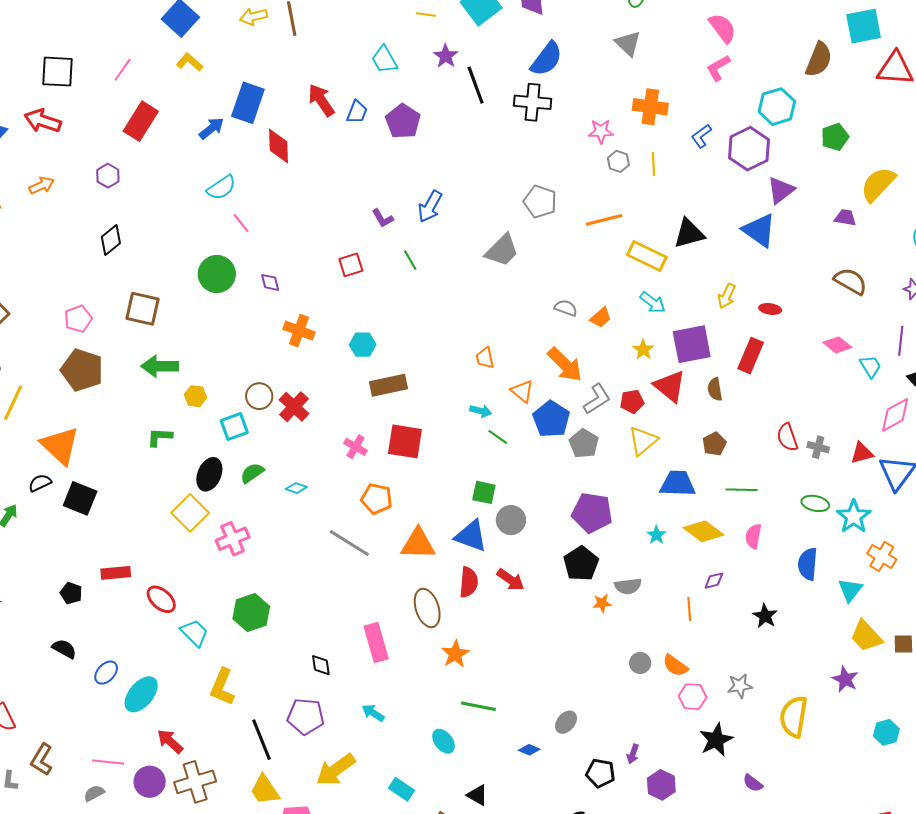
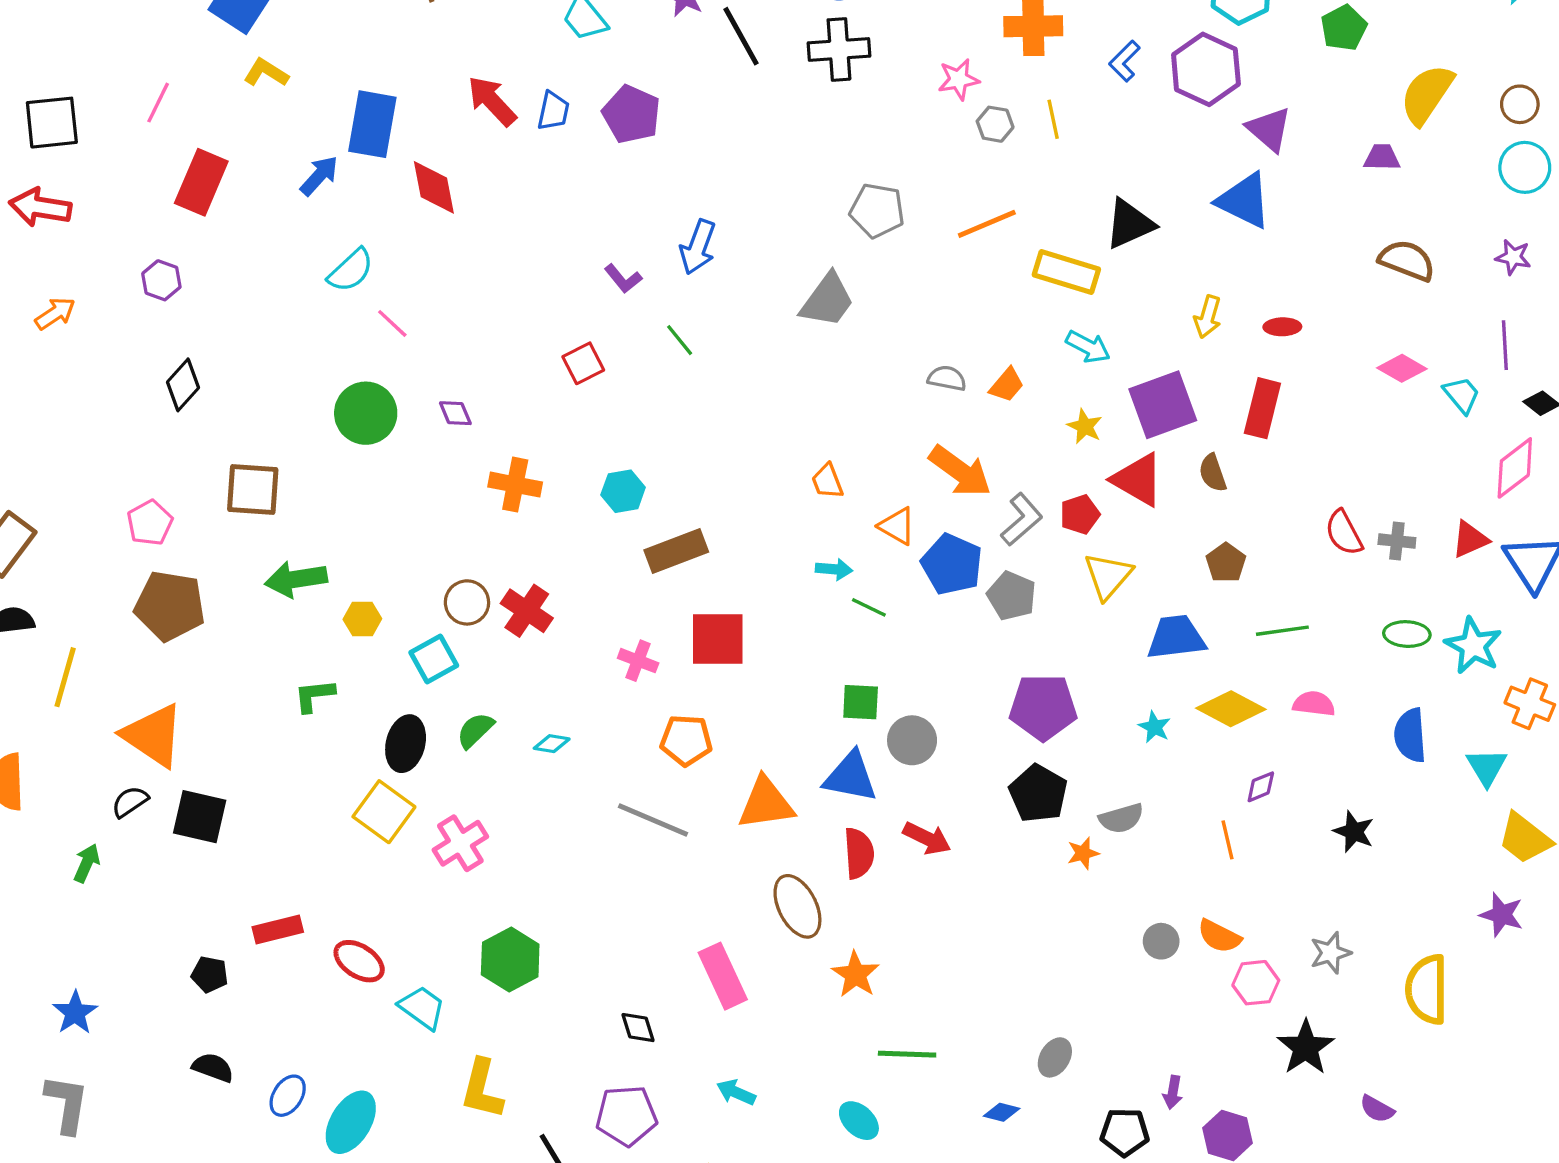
purple triangle: (781, 190) -> (1269, 129), turned -32
pink semicircle: (753, 536) -> (1314, 704), turned 95

